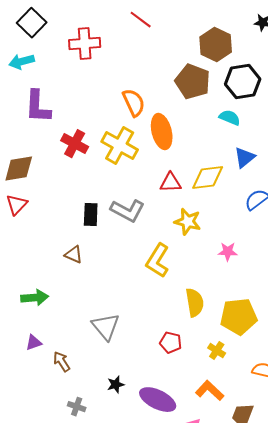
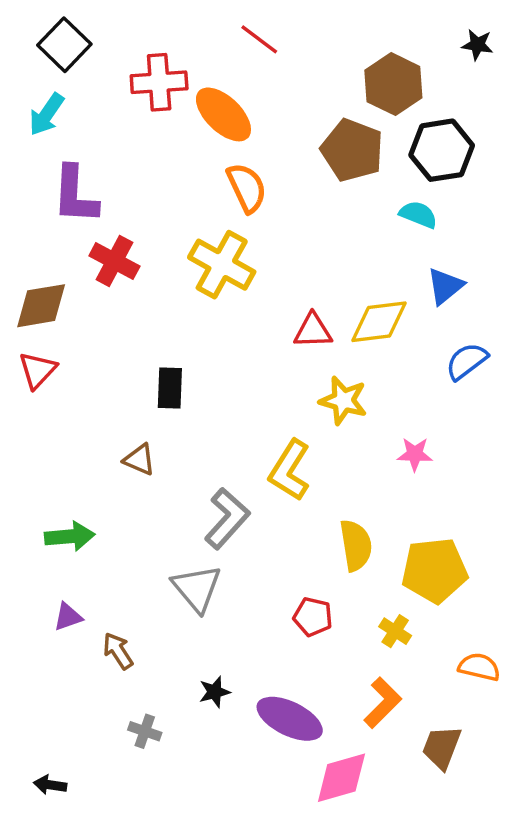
cyan arrow: (22, 62) -> (46, 114), turned -40
orange ellipse: (162, 132) -> (223, 114), moved, turned -32
red cross: (75, 144) -> (114, 261), moved
gray L-shape: (128, 211) -> (227, 518), moved, turned -76
orange L-shape: (210, 391) -> (383, 703), turned 92

